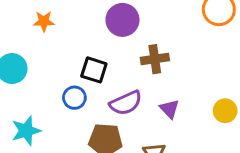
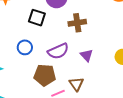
black square: (94, 70) -> (37, 18), moved

